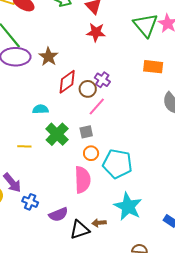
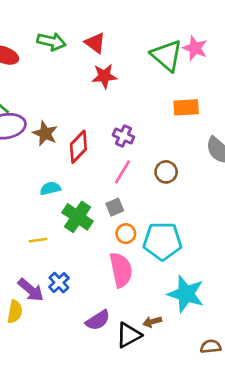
brown star: (49, 57) -> (45, 133), moved
brown circle: (88, 89) -> (166, 172), moved
blue cross: (30, 202) -> (59, 283), moved, turned 35

